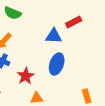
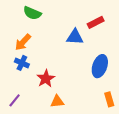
blue ellipse: (57, 64) -> (100, 66), moved

